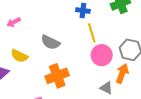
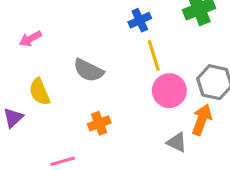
blue cross: (83, 11) -> (140, 20), turned -32
yellow semicircle: (19, 56) -> (40, 92), turned 42
orange cross: (57, 76) -> (99, 123), size x0.6

